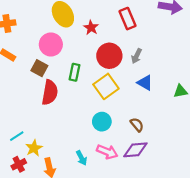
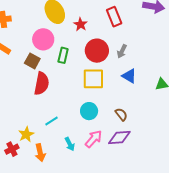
green rectangle: (75, 72) -> (63, 55), moved
yellow square: (106, 86) -> (93, 79), turned 35
cyan line: (17, 136) -> (52, 121), moved
pink arrow: (107, 152) -> (93, 139), turned -72

